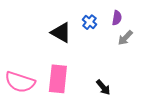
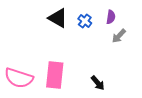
black triangle: (61, 33) -> (58, 18), moved

